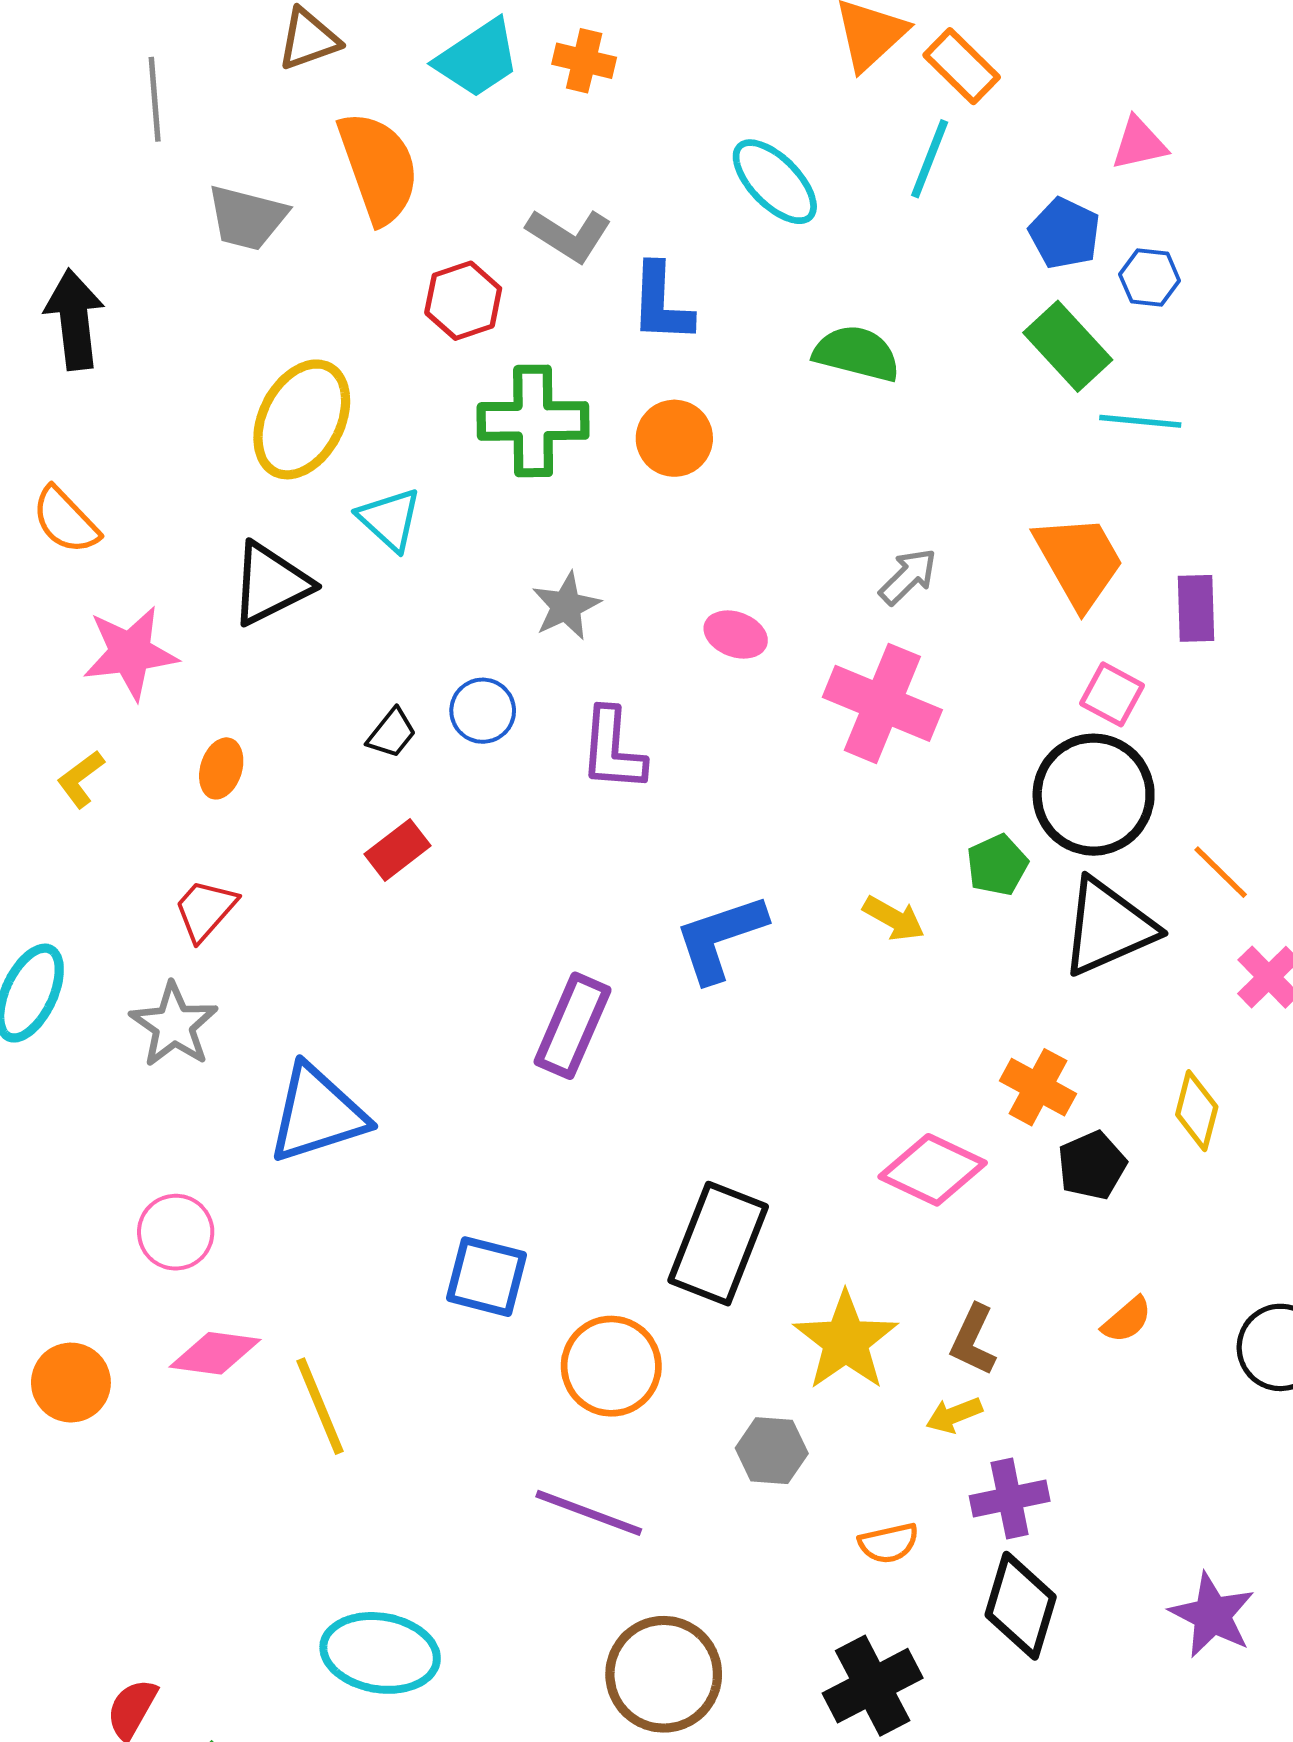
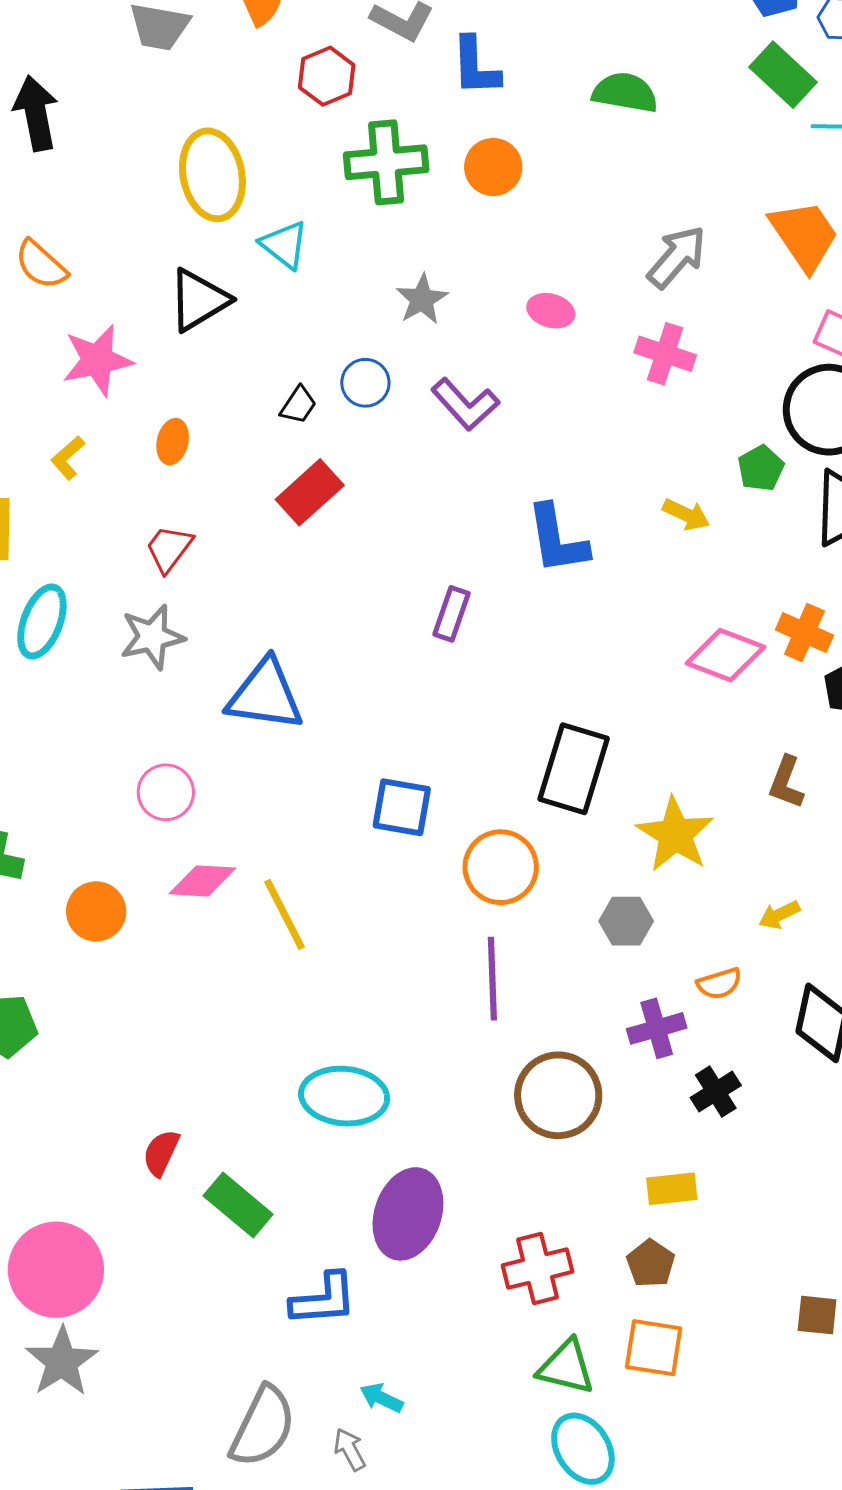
yellow ellipse: (302, 419) -> (212, 175), turned -34
gray arrow: (908, 577) -> (677, 257), size x1.4
pink cross: (882, 703) -> (665, 354), size x0.7
purple L-shape: (613, 750) -> (465, 404), turned -42
red rectangle: (398, 850) -> (310, 492), size x1.4
blue L-shape: (720, 938) -> (557, 539), turned -76
gray star: (174, 1025) -> (152, 637), turned 30
purple rectangle: (573, 1026) -> (451, 614), size x0.7
blue triangle: (317, 1114) -> (265, 695), turned 30
pink diamond: (933, 1170) -> (725, 655), moved
brown L-shape: (973, 1340) -> (786, 782), moved
yellow arrow: (954, 1415) -> (779, 915), moved
purple cross: (1010, 1498) -> (657, 1028), moved
purple line: (589, 1513) -> (492, 979), turned 72
black cross: (873, 1686) -> (716, 1092), size x0.7

